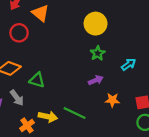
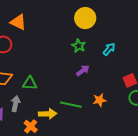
yellow circle: (96, 24) -> (85, 18), moved
gray arrow: (17, 98) -> (16, 104), turned -119
orange star: (112, 100) -> (100, 100), moved

